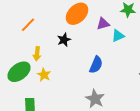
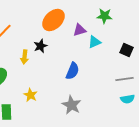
yellow arrow: (37, 54) -> (24, 57), moved
yellow star: (44, 75) -> (30, 95), moved

